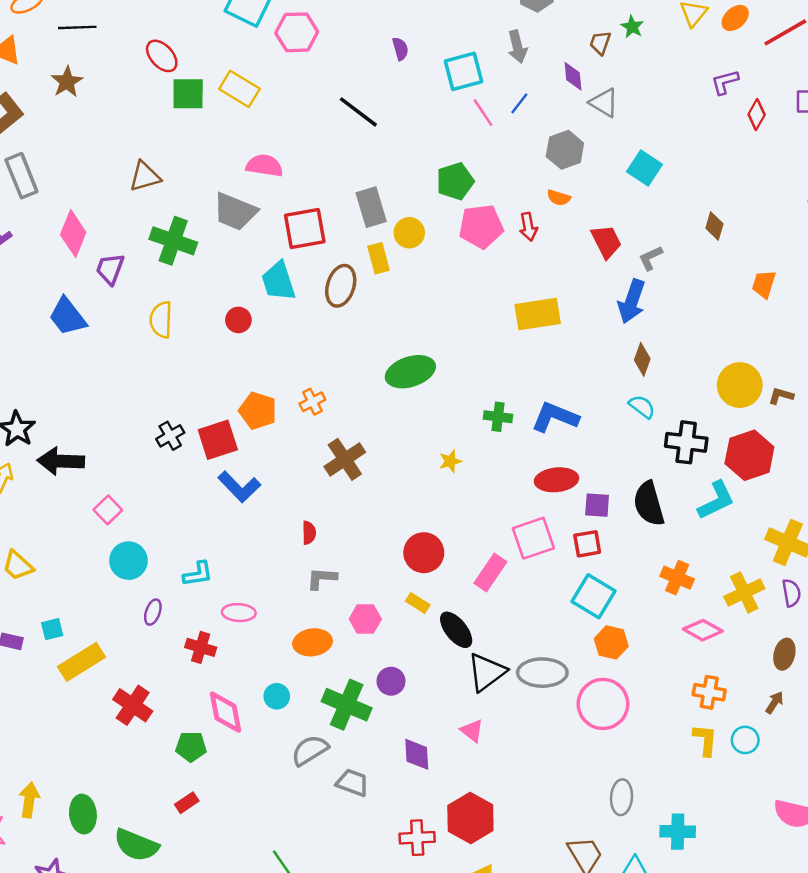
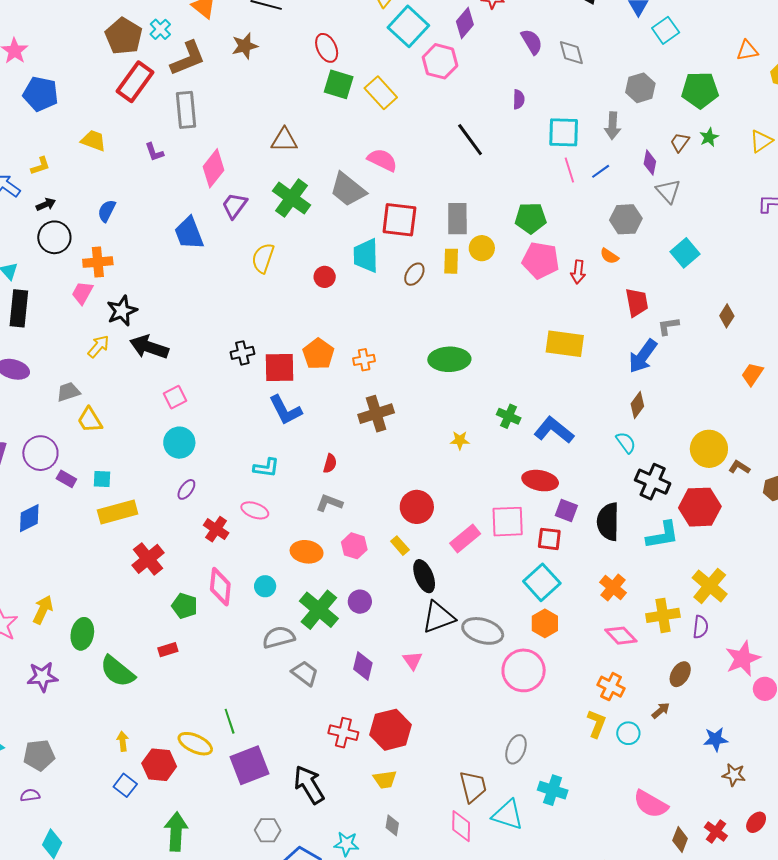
brown ellipse: (341, 286) -> (414, 274), size x0.7
cyan L-shape: (198, 574) -> (266, 468), moved

